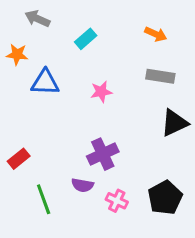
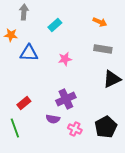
gray arrow: (37, 19) -> (24, 12), turned 70
red rectangle: (19, 159) -> (24, 103), moved
green line: (44, 199) -> (15, 128), moved

